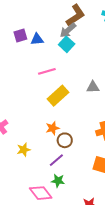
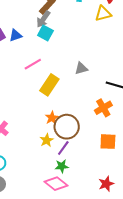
brown circle: (65, 140) -> (67, 127), size x1.6
yellow star: (24, 150) -> (47, 140), moved
green star: (58, 181) -> (62, 166), moved

